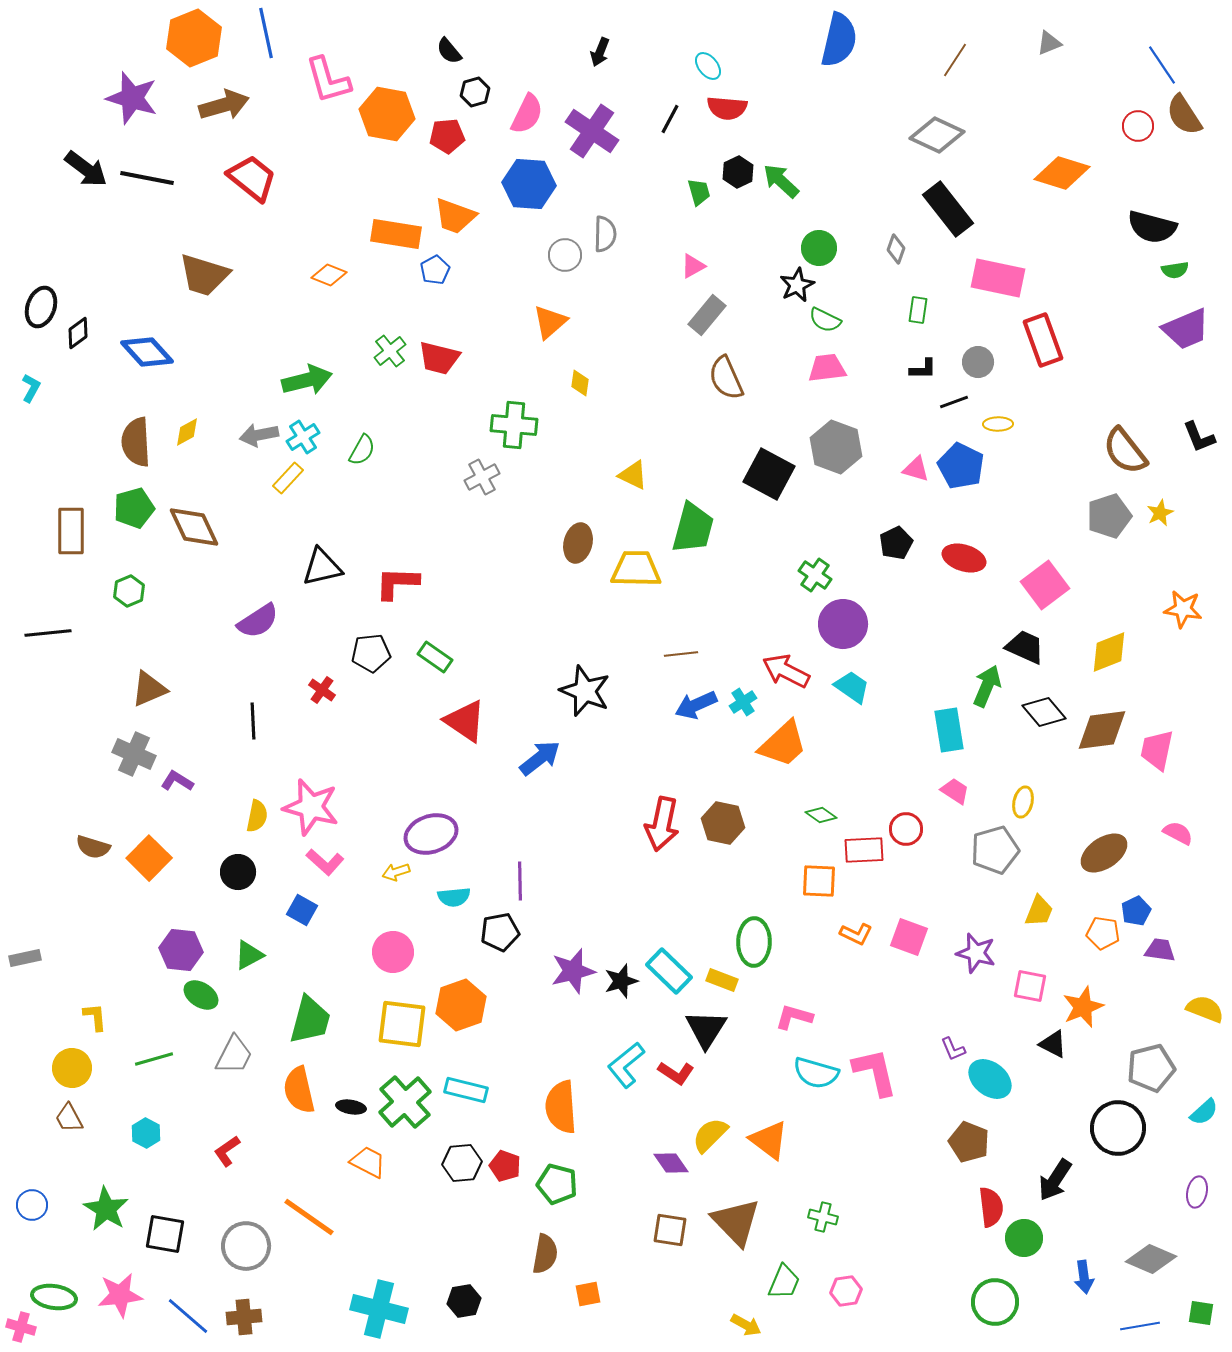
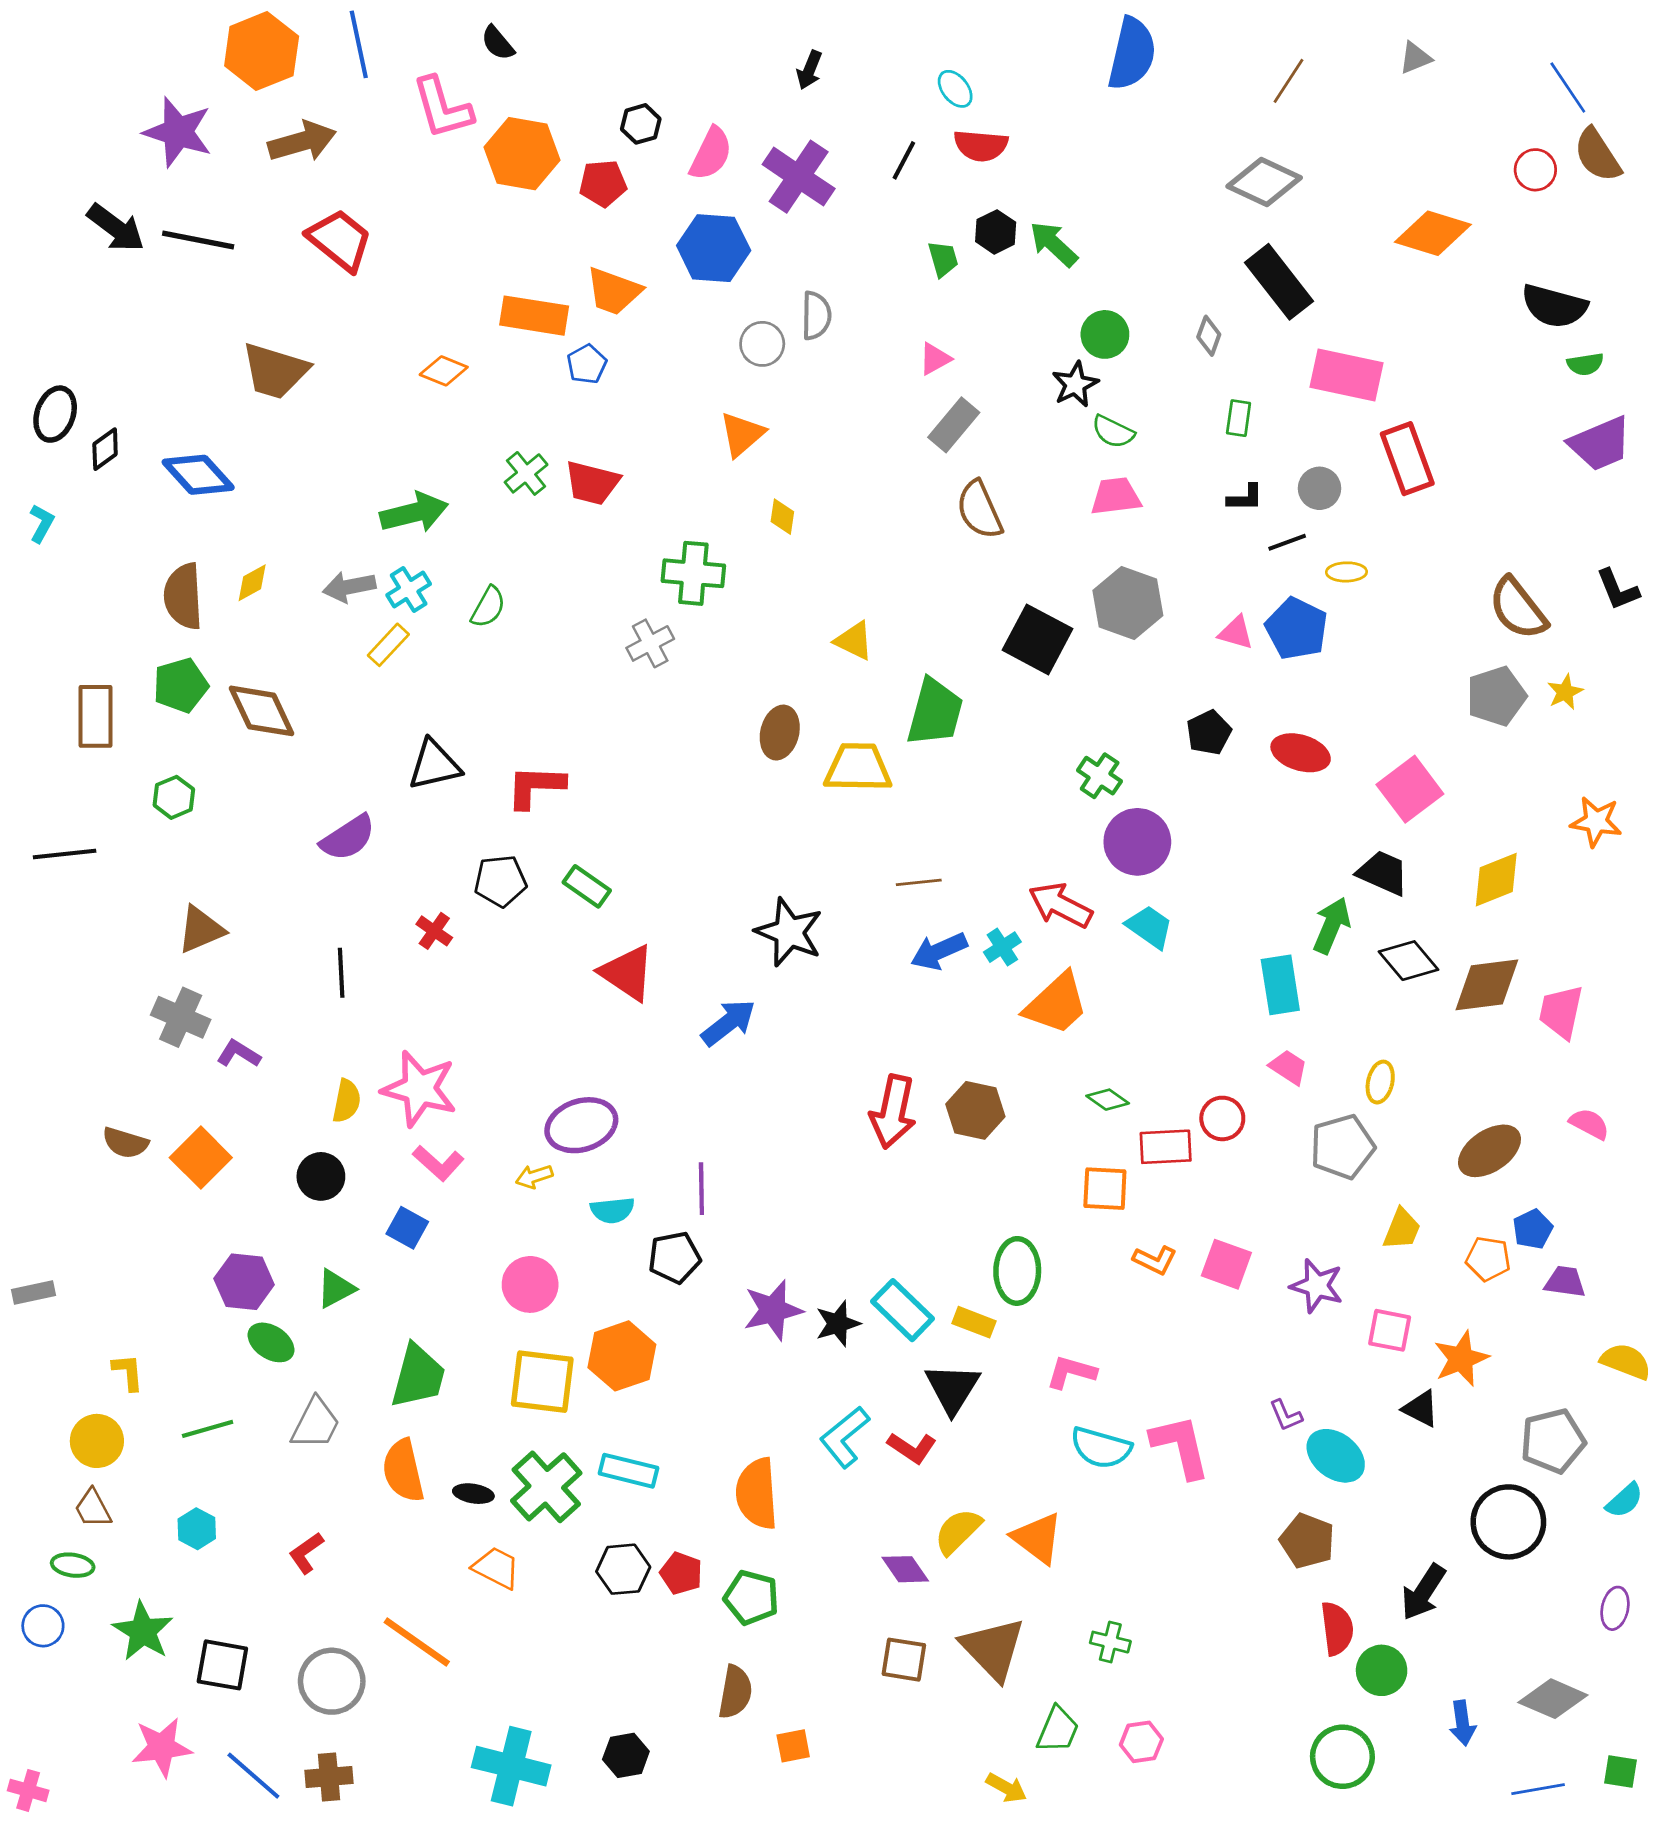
black semicircle: (449, 51) -> (498, 43), moved
green ellipse: (54, 1297) -> (73, 1565), moved, size x0.7

